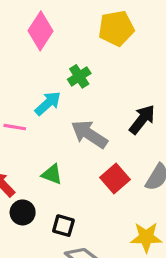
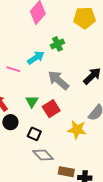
green triangle: (52, 174) -> (32, 101), turned 32
red square: (115, 179) -> (51, 109), moved
yellow star: (146, 237) -> (77, 130), moved

